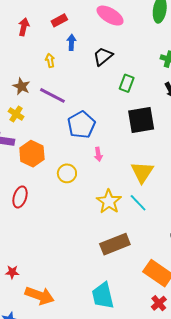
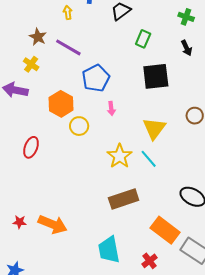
orange hexagon: (32, 154) -> (61, 104), moved
orange arrow: (40, 296) -> (53, 224), moved
red cross: (159, 303) -> (150, 261), moved

